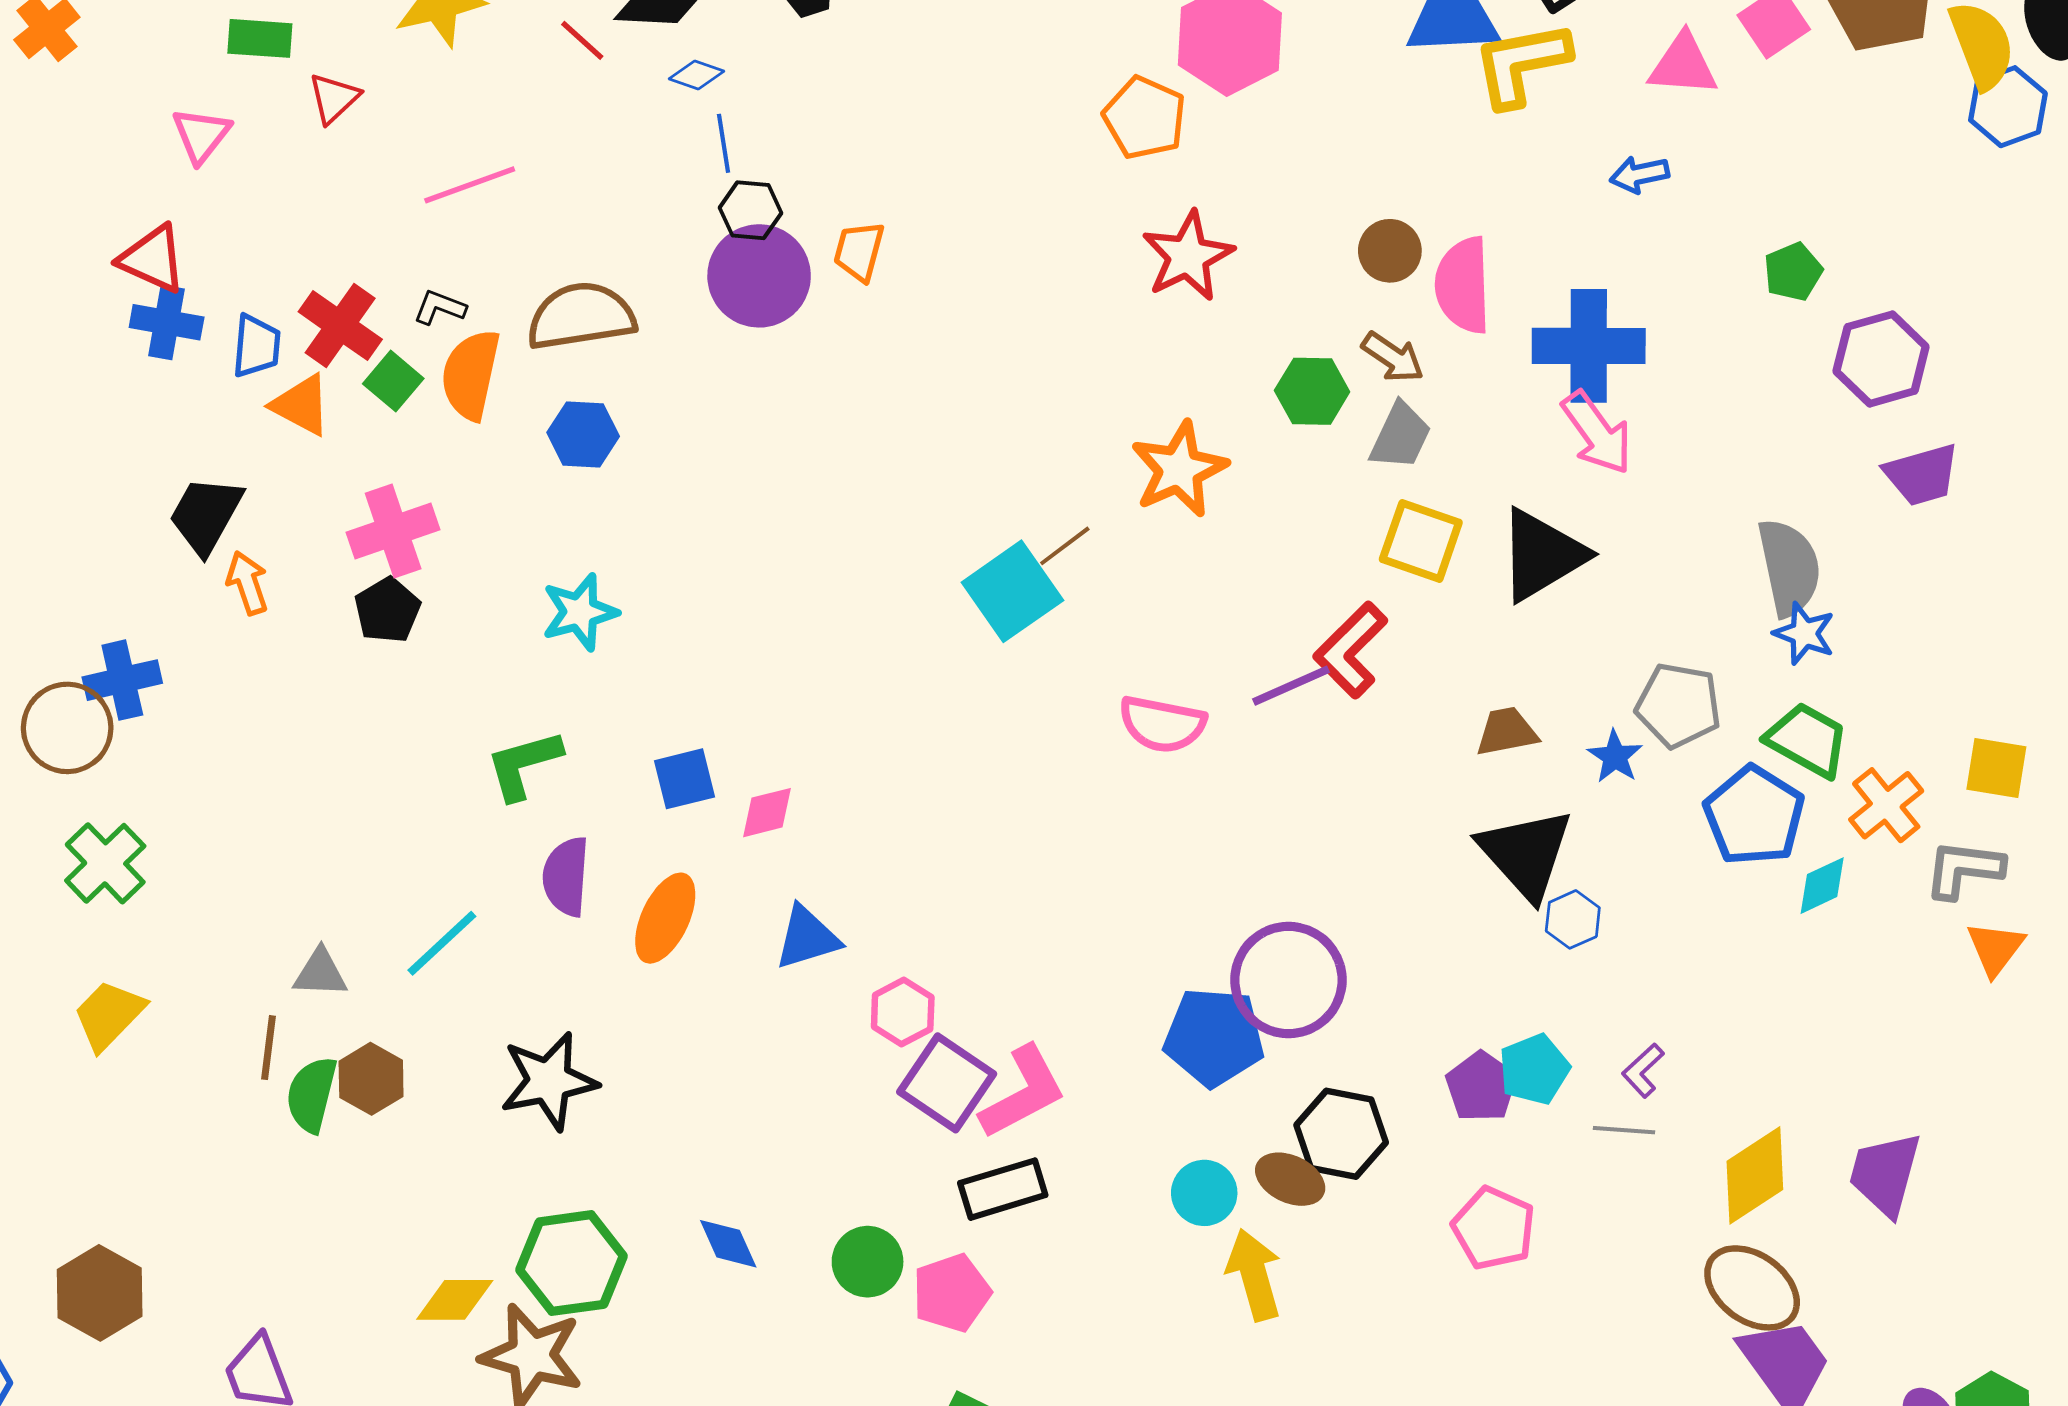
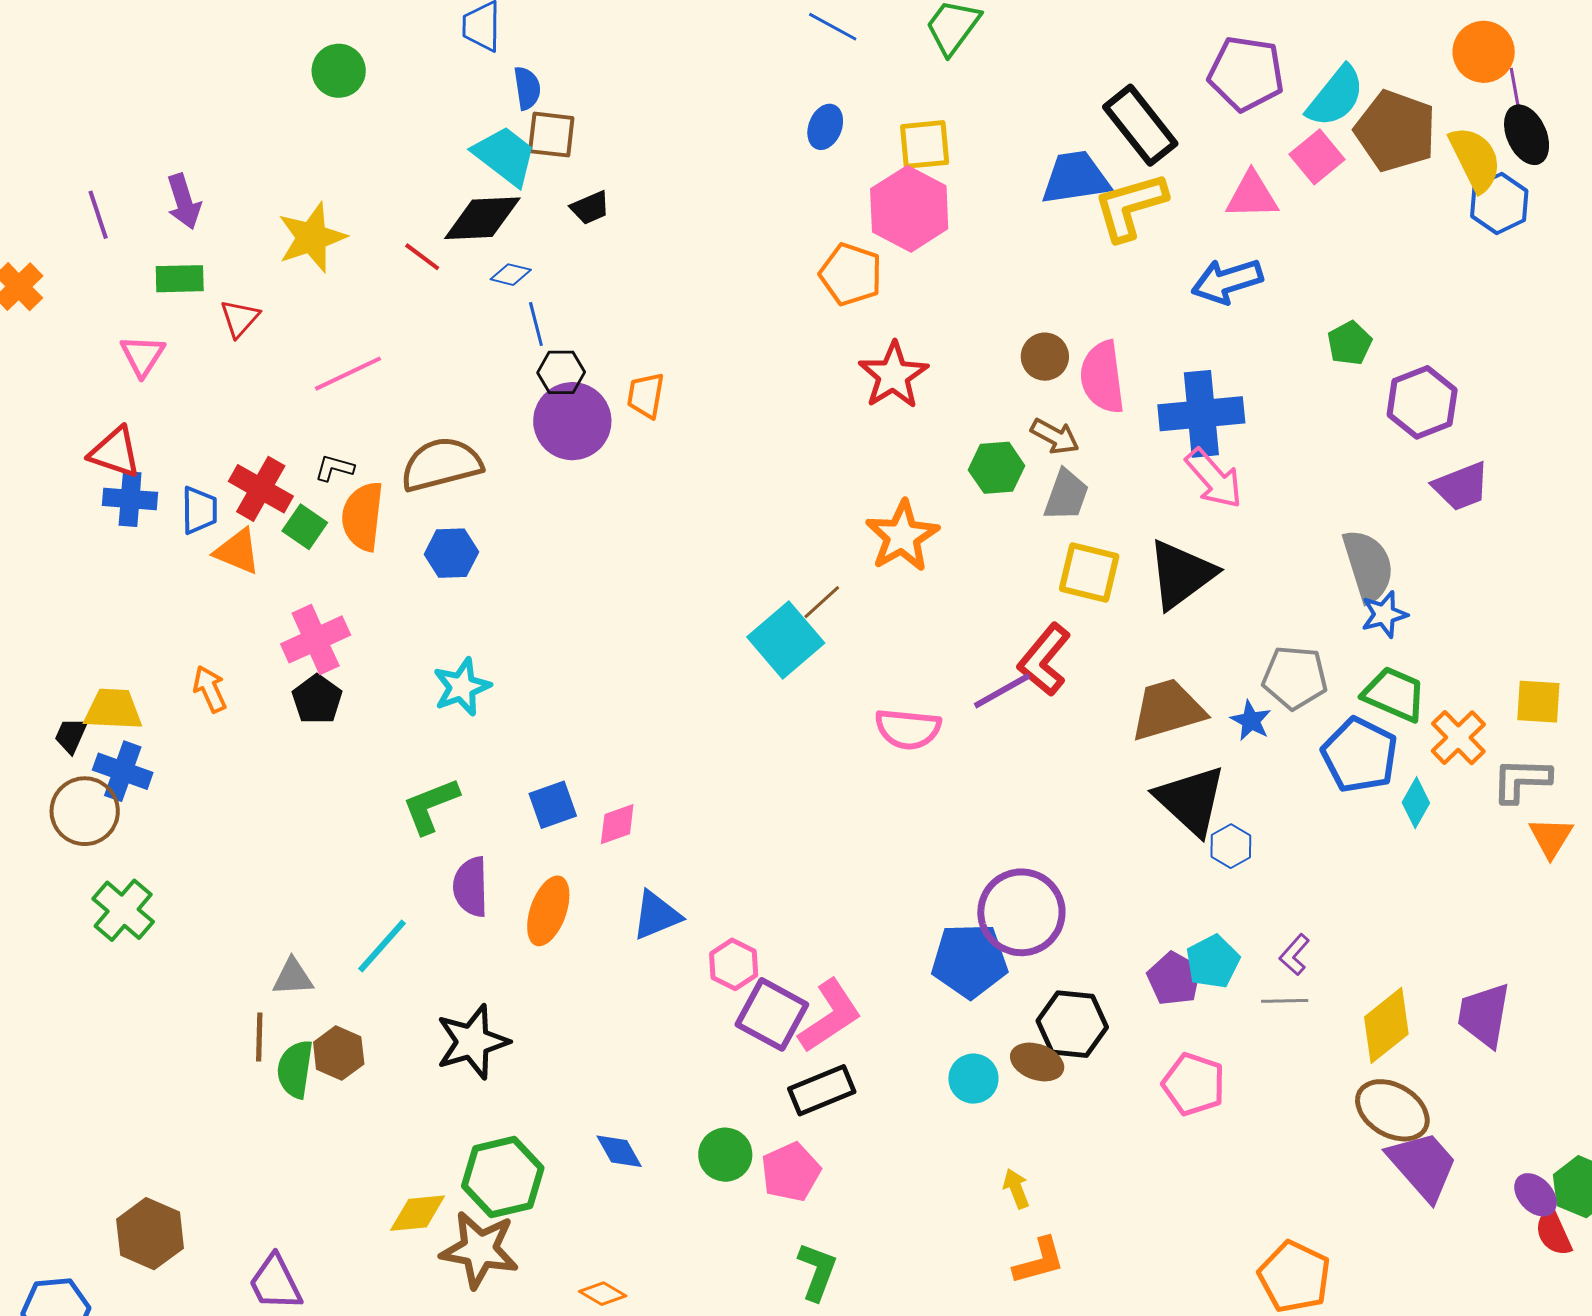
blue arrow: (1639, 174) -> (1227, 281), size x1.6
black trapezoid: (206, 515) -> (71, 735), moved, size x0.6
blue star: (1804, 633) -> (1384, 614), turned -30
blue cross: (122, 680) -> (123, 771), turned 38
brown trapezoid: (1507, 732) -> (1168, 710), size x1.6
cyan diamond: (1822, 886) -> (1416, 803), turned -30
yellow trapezoid: (109, 1015) -> (113, 709), moved, turned 54
yellow arrow: (1254, 1275) -> (1016, 1189), moved, size x0.6

